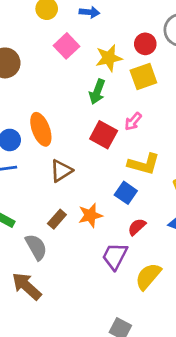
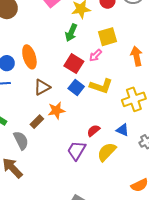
yellow square: (143, 77) -> (107, 37), moved
blue square: (126, 193) -> (76, 87), moved
orange star: (90, 215) -> (56, 111), moved
yellow semicircle: (148, 276) -> (107, 152), moved

